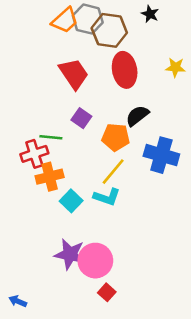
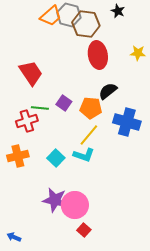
red trapezoid: (74, 74) -> (31, 73), moved
purple square: (81, 118) -> (64, 103), moved
orange cross: (50, 177) -> (18, 156), moved

